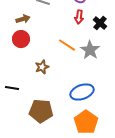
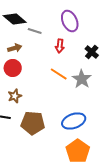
red arrow: (79, 17) -> (60, 46), moved
brown star: (42, 67) -> (15, 96), moved
brown pentagon: (41, 111) -> (33, 123), moved

